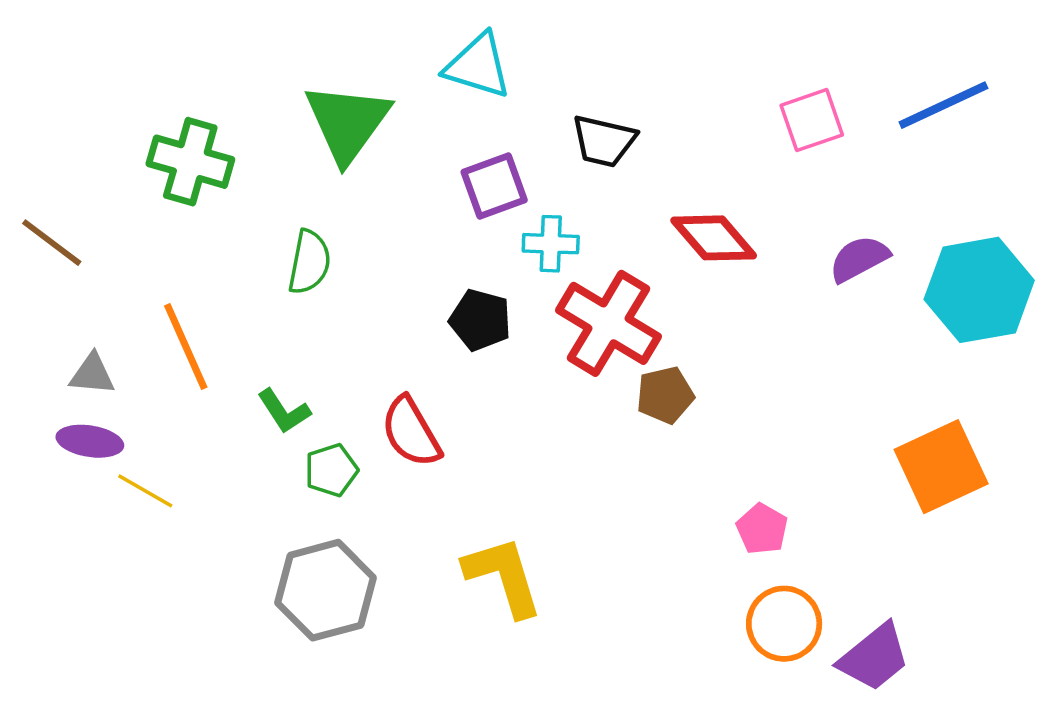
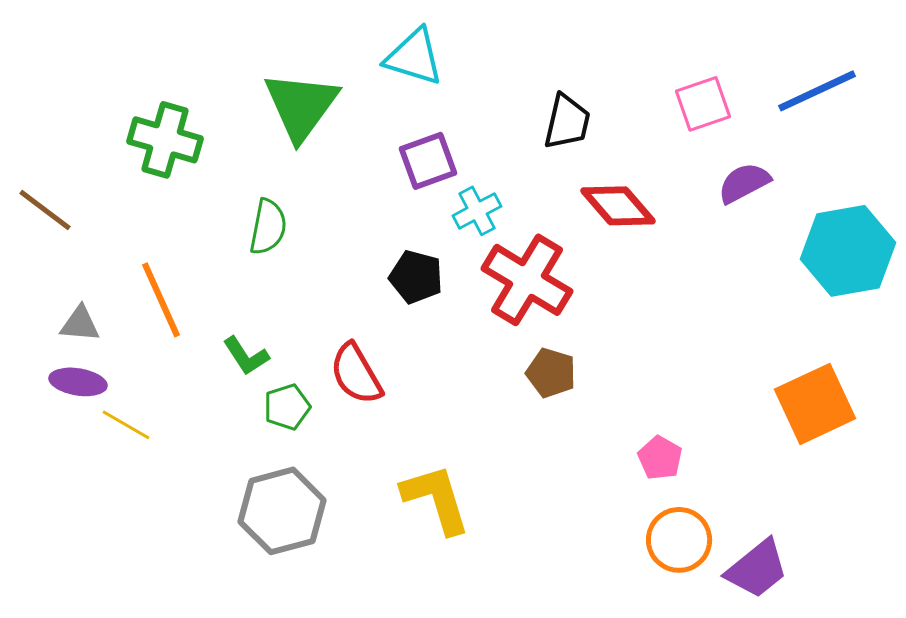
black trapezoid: (604, 141) -> (567, 122), moved, turned -90
cyan cross: (551, 244) -> (477, 211), turned -30
purple semicircle: (859, 259) -> (744, 183), moved
brown pentagon: (665, 395) -> (551, 373), moved, turned 30

